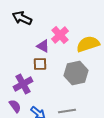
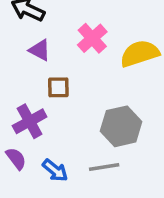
purple triangle: (43, 46) -> (40, 50), moved
gray hexagon: (76, 73) -> (121, 126), moved

